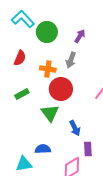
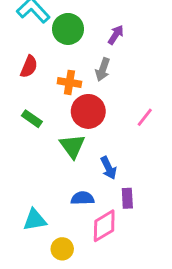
green rectangle: (22, 94) -> (32, 119), turned 64
blue semicircle: (43, 149) -> (82, 198), moved

